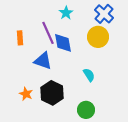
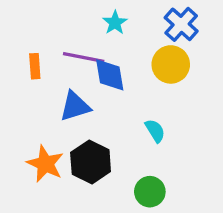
purple line: (48, 33) -> (84, 58), turned -55
blue triangle: (43, 61) -> (75, 106), turned -36
orange star: (26, 94) -> (45, 164), size x1.5

